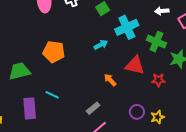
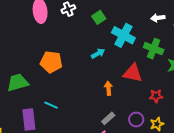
cyan cross: (127, 27) -> (123, 35), turned -35
orange arrow: (110, 80) -> (108, 88), turned 40
red star: (158, 80) -> (156, 96), moved
gray rectangle: (93, 108) -> (108, 118), moved

